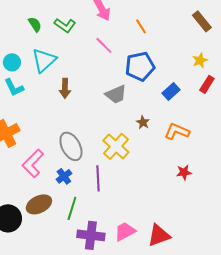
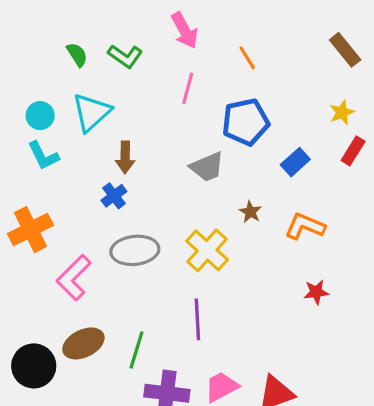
pink line: (104, 45) -> (188, 88), turned 60
gray ellipse: (71, 146) -> (135, 250), turned -68
blue cross: (64, 176) -> (114, 196), moved
purple line: (98, 178) -> (197, 319), moved

